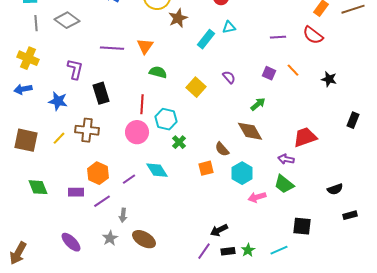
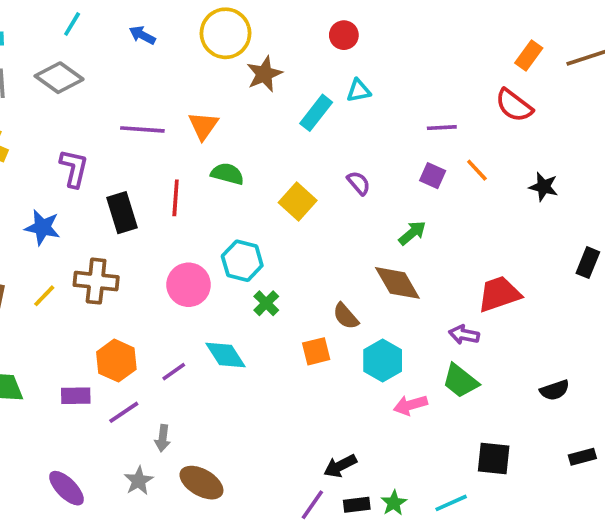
purple line: (278, 37) -> (442, 128), moved
red line: (142, 104) -> (176, 198), moved
black rectangle: (350, 215) -> (582, 457), moved

